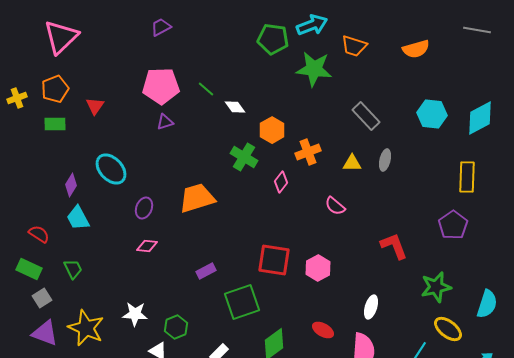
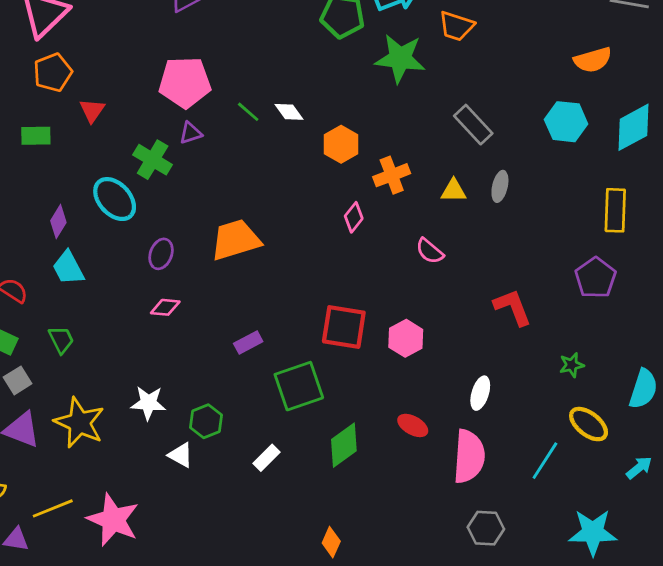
orange semicircle: (416, 49) -> (593, 60), moved
orange pentagon: (55, 89) -> (53, 72), moved
green line: (206, 89) -> (248, 112), moved
green cross: (244, 157) -> (153, 160), moved
green star: (436, 287) -> (572, 365), size x0.6

